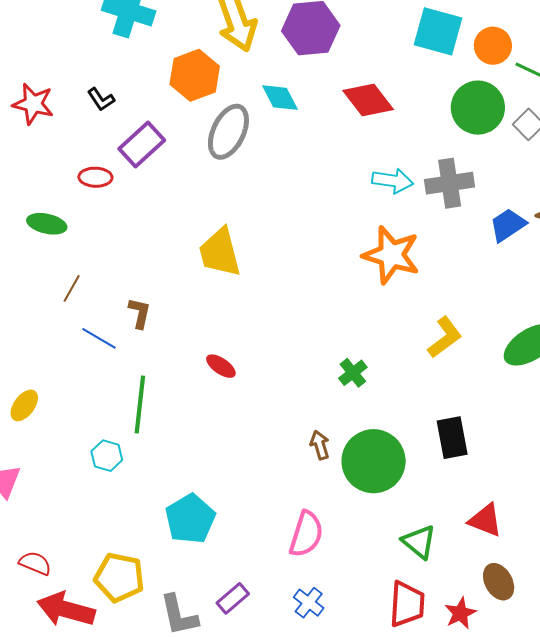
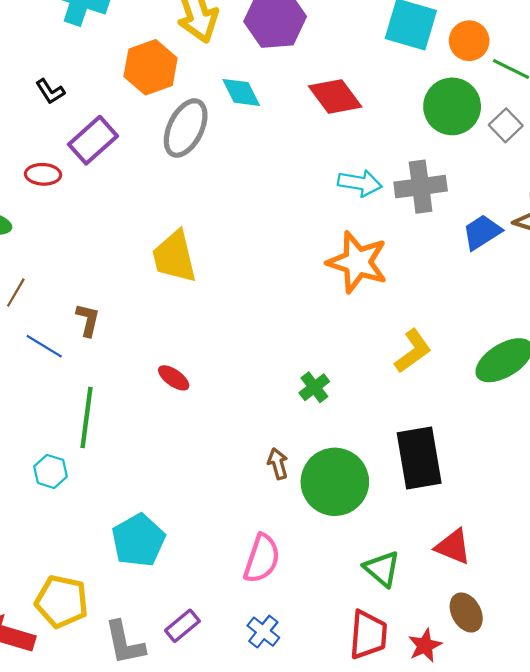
black rectangle: (452, 438) -> (419, 458), size x1.4

